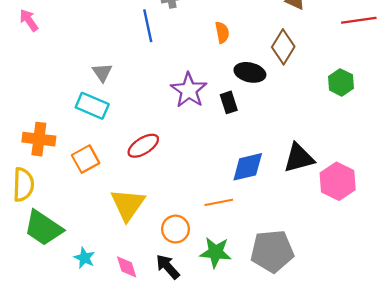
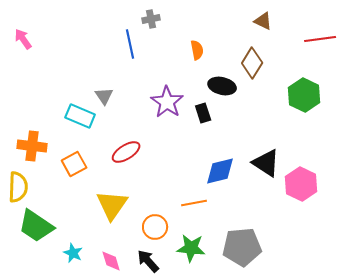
gray triangle: (102, 72) -> (104, 96), moved
green hexagon: (341, 82) -> (304, 95), size x1.4
black triangle: (299, 158) -> (266, 163), turned 48

